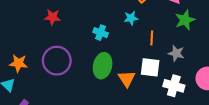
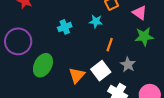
cyan cross: (101, 33) -> (65, 27), turned 32
green ellipse: (103, 66) -> (43, 65), moved
white square: (150, 67) -> (101, 71), turned 30

